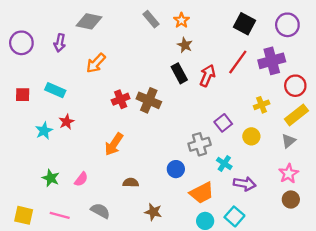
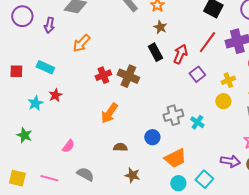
purple circle: (21, 43) -> (22, 16), moved
purple square: (223, 123) -> (197, 74), moved
yellow circle: (251, 136) -> (223, 101), moved
orange arrow: (114, 144) -> (109, 113), moved
cyan cross: (224, 163) -> (197, 122), moved
green star: (51, 178) -> (24, 135), moved
brown semicircle: (131, 183) -> (120, 147), moved
purple arrow: (245, 184) -> (230, 161), moved

